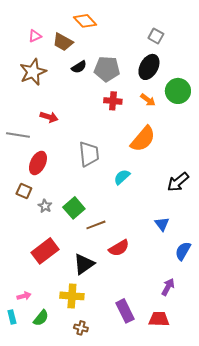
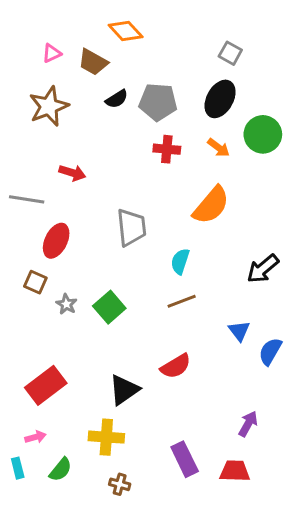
cyan semicircle: (122, 177) -> (180, 261), turned -30
brown line: (96, 225) -> (182, 301), moved
red rectangle: (45, 251) -> (46, 385), moved
blue semicircle: (183, 251) -> (270, 351), moved

